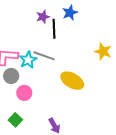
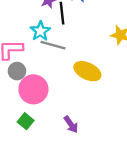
cyan star: (28, 60) -> (40, 31), moved
pink circle: (24, 93) -> (33, 89), size x1.6

